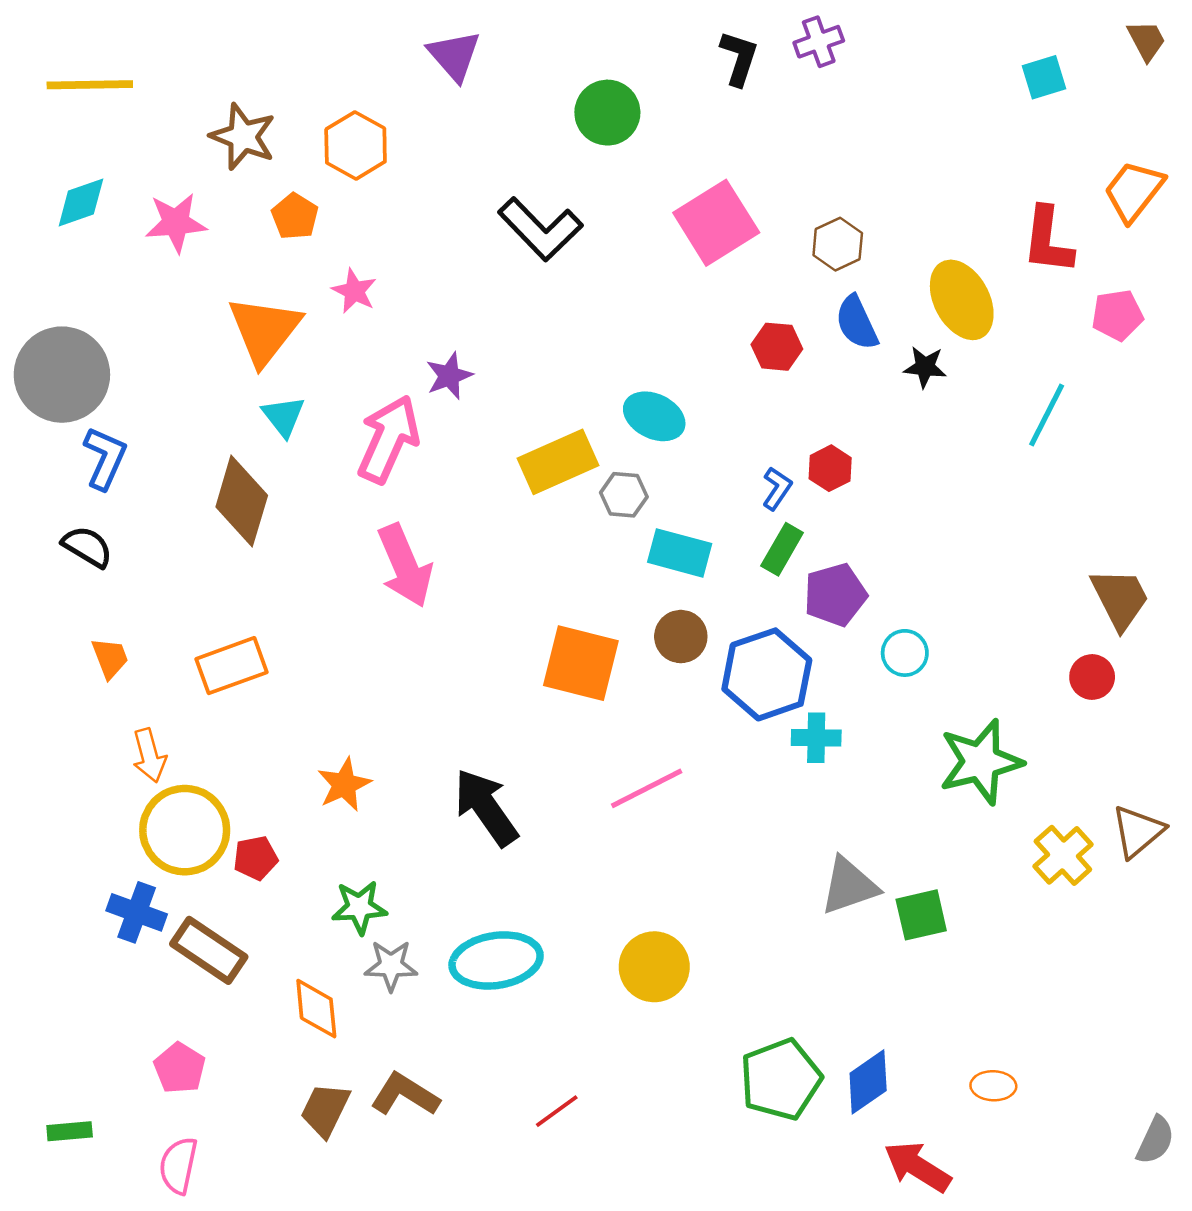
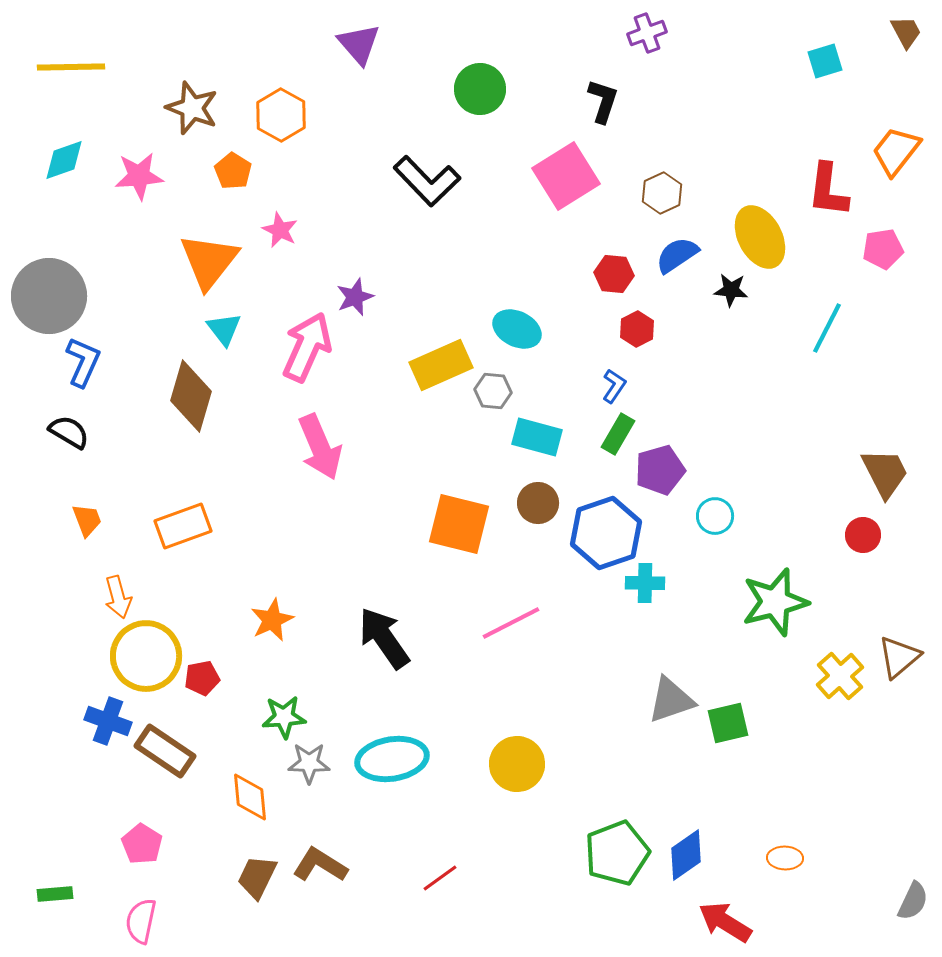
black L-shape: (739, 58) -> (603, 101), moved
blue semicircle: (857, 323) -> (677, 255), turned 81
red hexagon: (830, 468) -> (637, 329), moved

